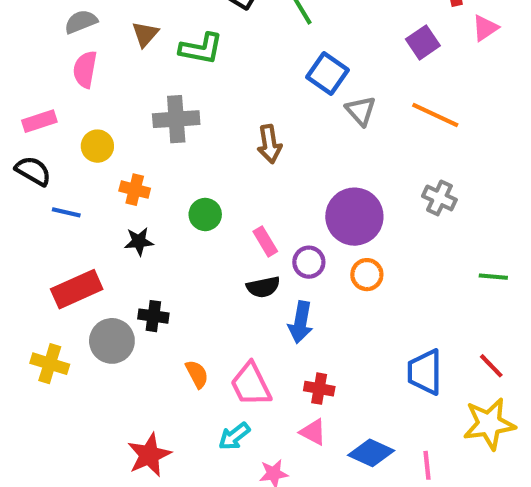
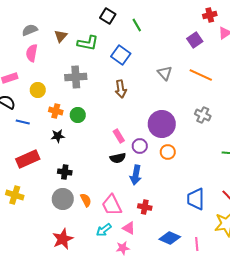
blue square: (327, 74) -> (121, 55), moved
green circle: (205, 214) -> (78, 115), moved
gray circle: (112, 341) -> (63, 199), moved
pink triangle: (313, 432) -> (129, 228), moved

